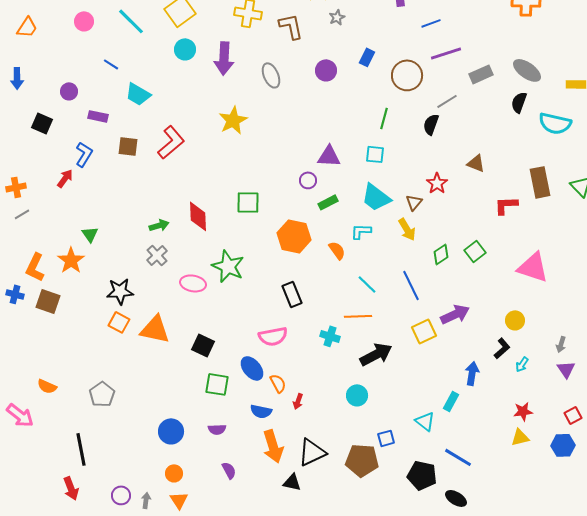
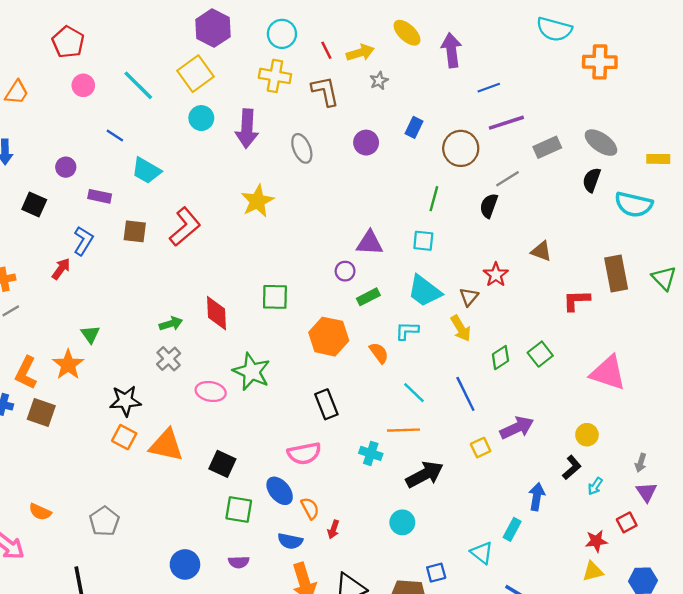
yellow square: (424, 331) -> (481, 448), size x0.7
red square: (573, 415) -> (627, 522), moved

